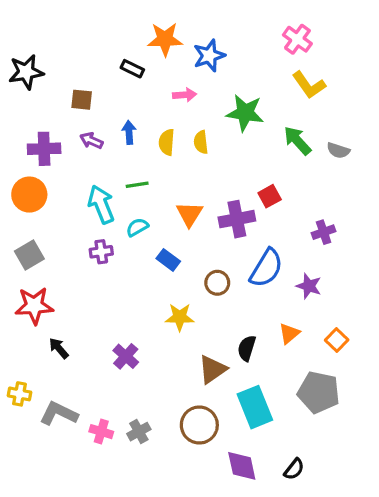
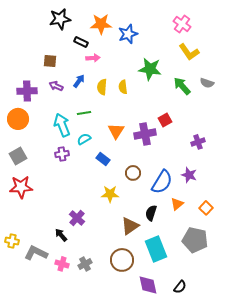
black star: (26, 72) -> (60, 19), moved
pink arrow: (185, 95) -> (93, 58), moved
blue arrow: (129, 132) -> (79, 81), turned 40
gray semicircle: (338, 150) -> (207, 83), moved
blue semicircle: (266, 268) -> (162, 182), moved
black arrow: (59, 348) -> (61, 235), moved

